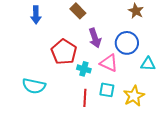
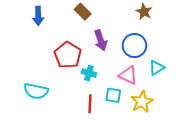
pink triangle: (109, 63) -> (128, 75), moved
cyan triangle: (148, 64) -> (157, 68), turned -35

